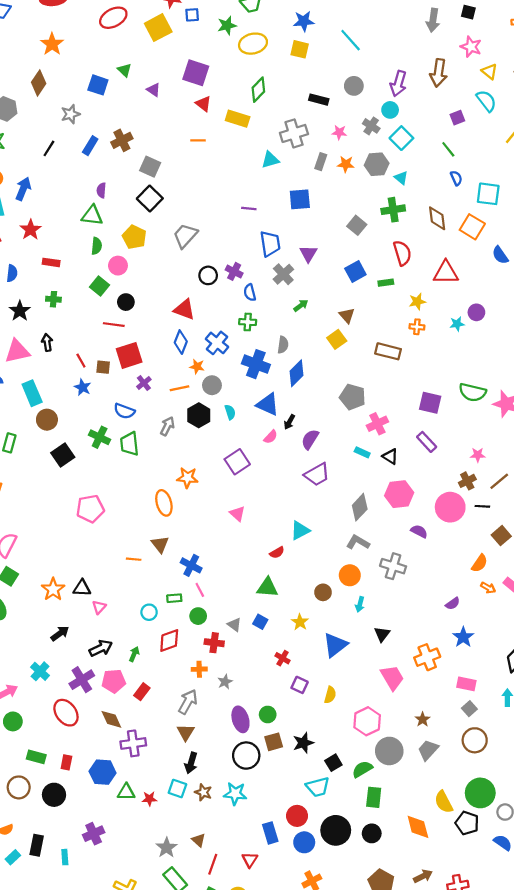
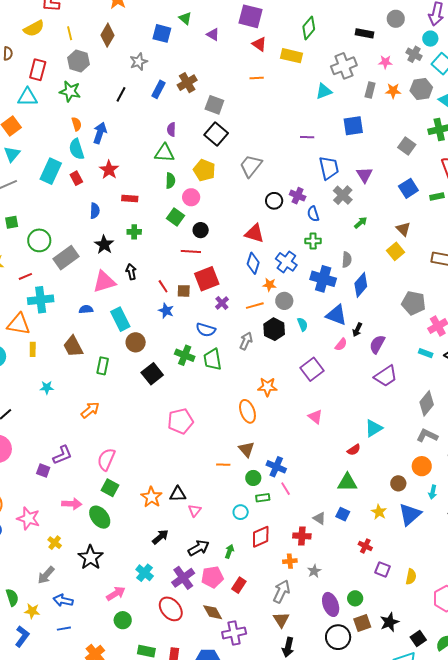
green circle: (198, 616) -> (253, 478), moved
blue triangle: (335, 645) -> (410, 514), moved

